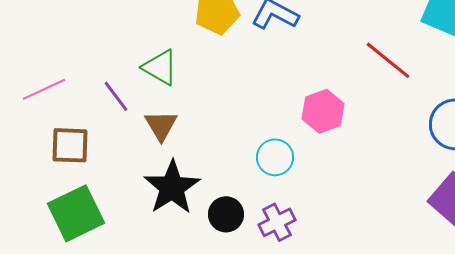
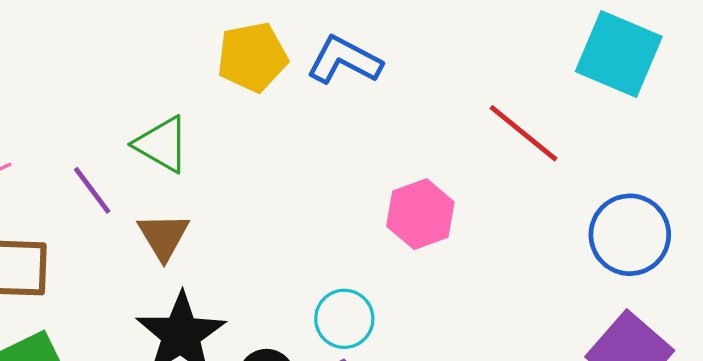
cyan circle: (275, 157) -> (344, 319), moved

